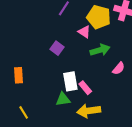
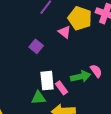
green arrow: (100, 50) -> (81, 77), moved
pink semicircle: (119, 68) -> (96, 71), turned -80

